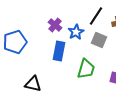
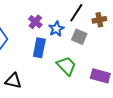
green trapezoid: (86, 69) -> (66, 66), turned -60

